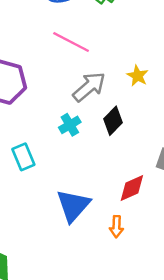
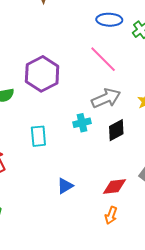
blue triangle: (73, 206) -> (65, 186), size x0.6
orange arrow: (116, 227) -> (111, 215), moved

